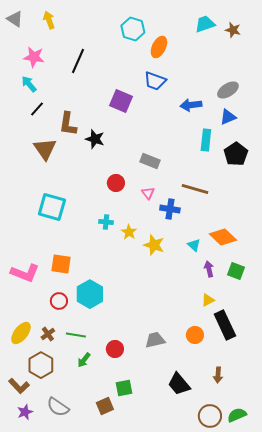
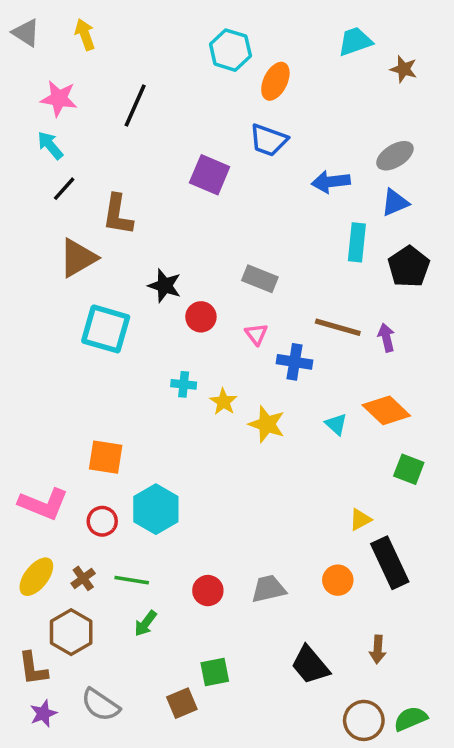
brown star: (233, 30) -> (404, 69), moved
black star: (95, 139) -> (165, 286), moved
brown triangle: (45, 149) -> (78, 258), turned 35
cyan square: (52, 207) -> (106, 329), moved
purple arrow: (209, 269) -> (386, 338), moved
pink L-shape: (25, 273) -> (43, 504), moved
red circle: (115, 349) -> (208, 591), moved
brown L-shape: (19, 386) -> (33, 668), turned 35

